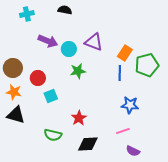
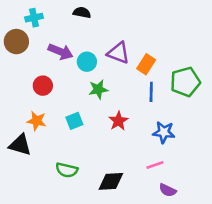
orange rectangle: (125, 53) -> (146, 64), moved
brown circle: (13, 68) -> (16, 42), moved
red circle: (38, 78) -> (43, 86), moved
orange star: (14, 92) -> (37, 121), moved
cyan square: (51, 96) -> (74, 121), moved
red star: (79, 118) -> (118, 121), moved

